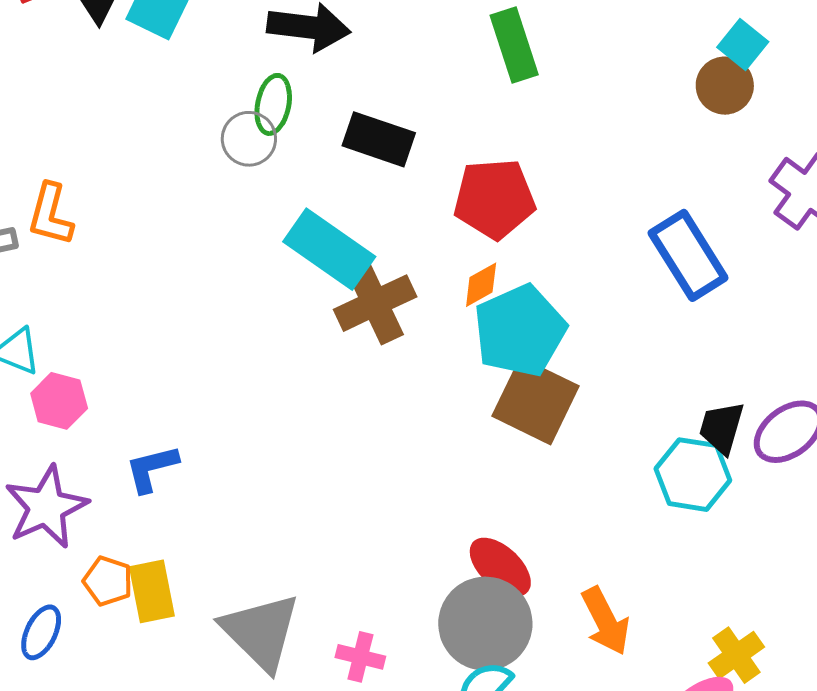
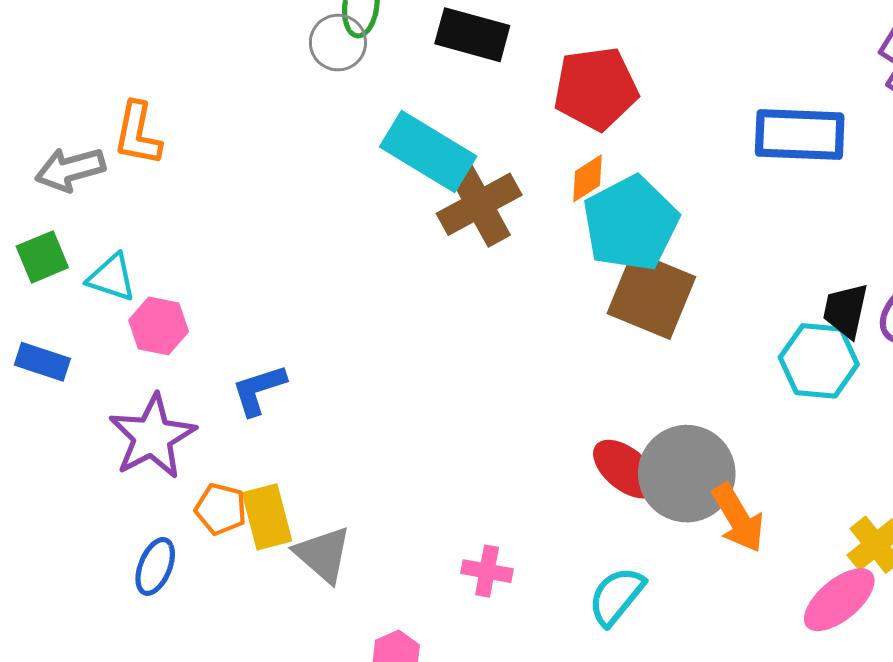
blue rectangle: (688, 255) -> (800, 135), turned -52
gray circle: (485, 624) -> (687, 474), moved
gray triangle: (261, 632) -> (323, 554), moved, size x0.7

